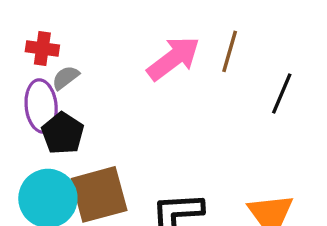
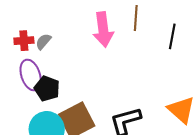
pink arrow: (173, 58) -> (103, 30), turned 132
gray semicircle: (66, 78) -> (43, 41), moved

